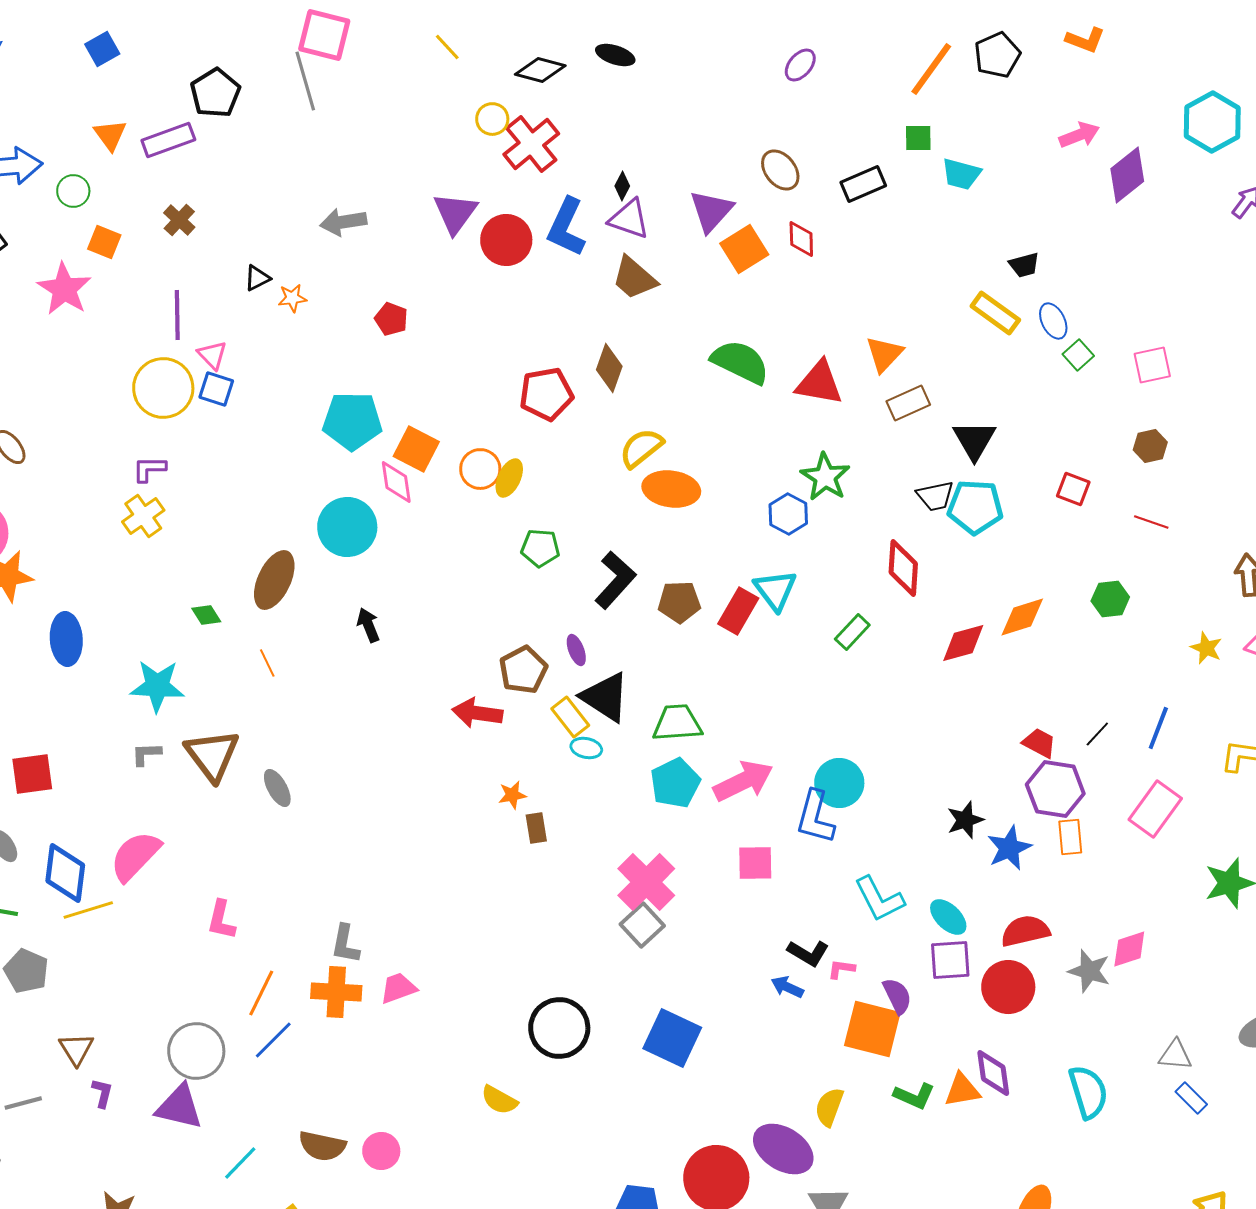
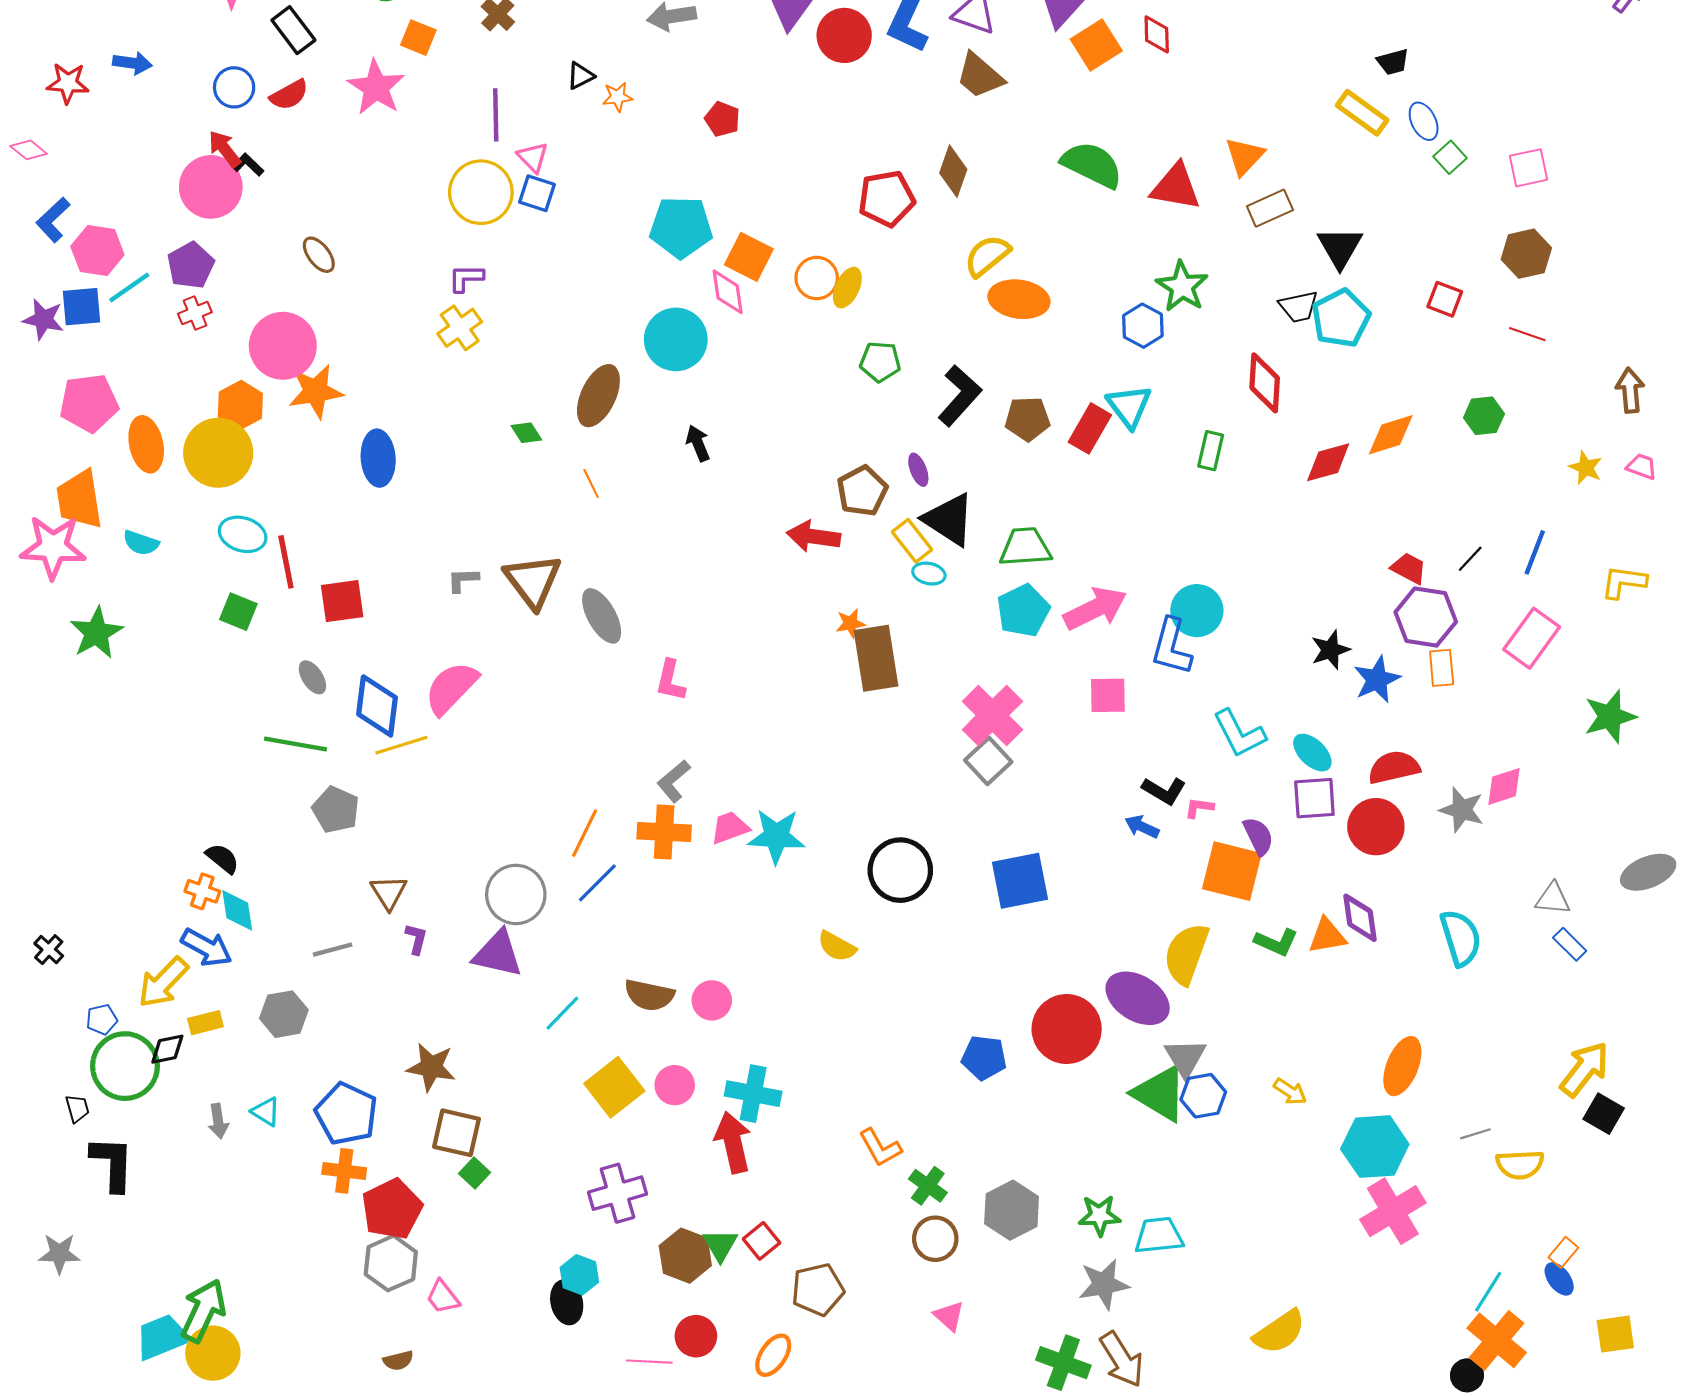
brown hexagon: (1150, 446) -> (1526, 254), size x1.4
cyan pentagon: (975, 507) -> (1341, 318), turned -30
green rectangle: (852, 632) -> (1211, 451), turned -30
cyan star: (157, 686) -> (776, 836), moved
gray ellipse: (277, 788) -> (602, 616), size x1.4
brown rectangle: (536, 828) -> (876, 658), size x2.0
pink L-shape: (221, 920) -> (670, 681), moved
gray L-shape: (345, 944) -> (674, 781), turned 39
blue square: (672, 1038) -> (1020, 881), turned -36
yellow semicircle: (829, 1107) -> (1186, 954), size x1.5

